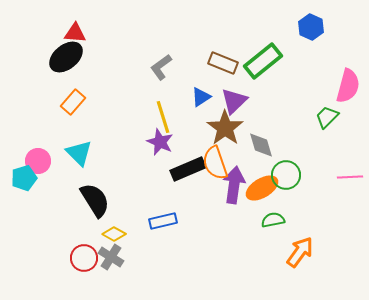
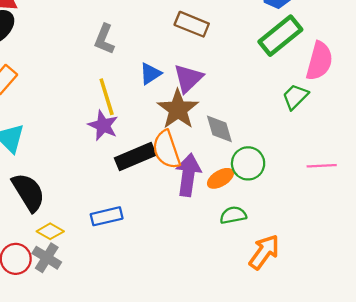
green rectangle: (263, 61) -> (280, 36), moved
brown rectangle: (223, 63) -> (192, 24), moved
gray L-shape: (161, 67) -> (104, 39), turned -32
orange ellipse: (262, 188) -> (220, 178), size x0.7

